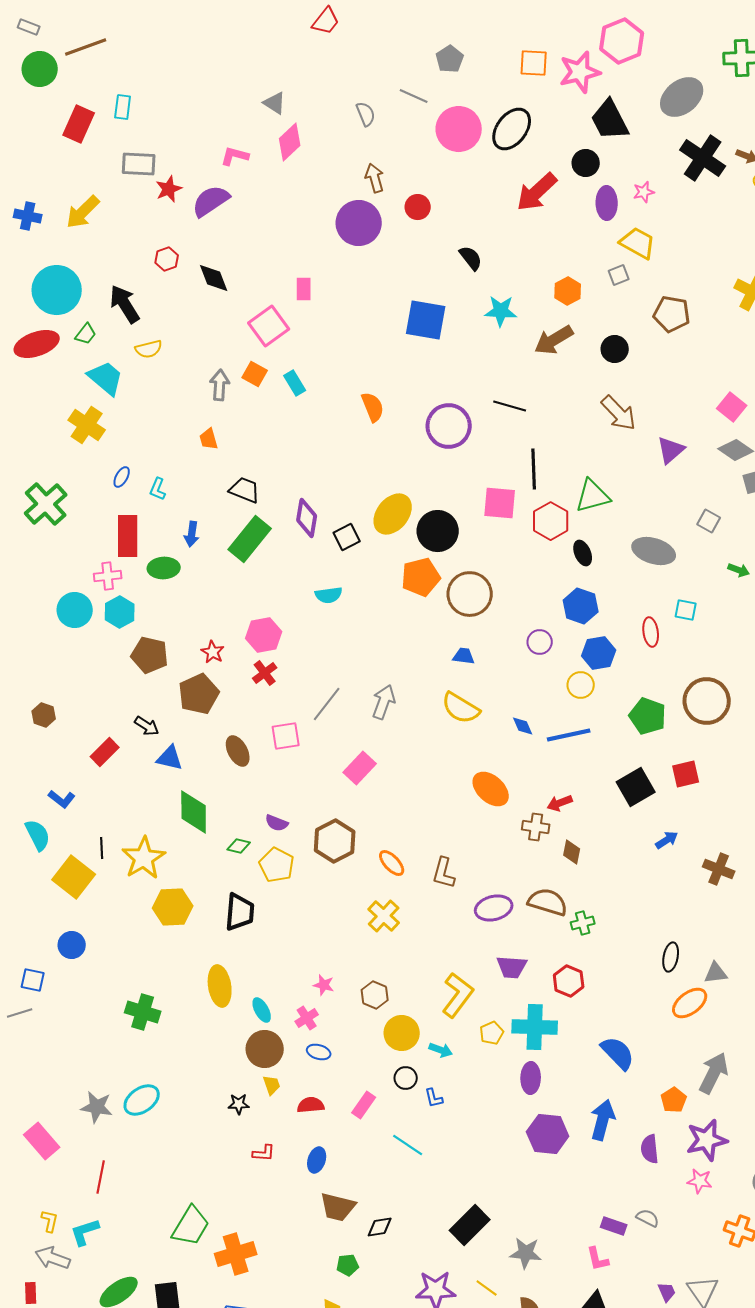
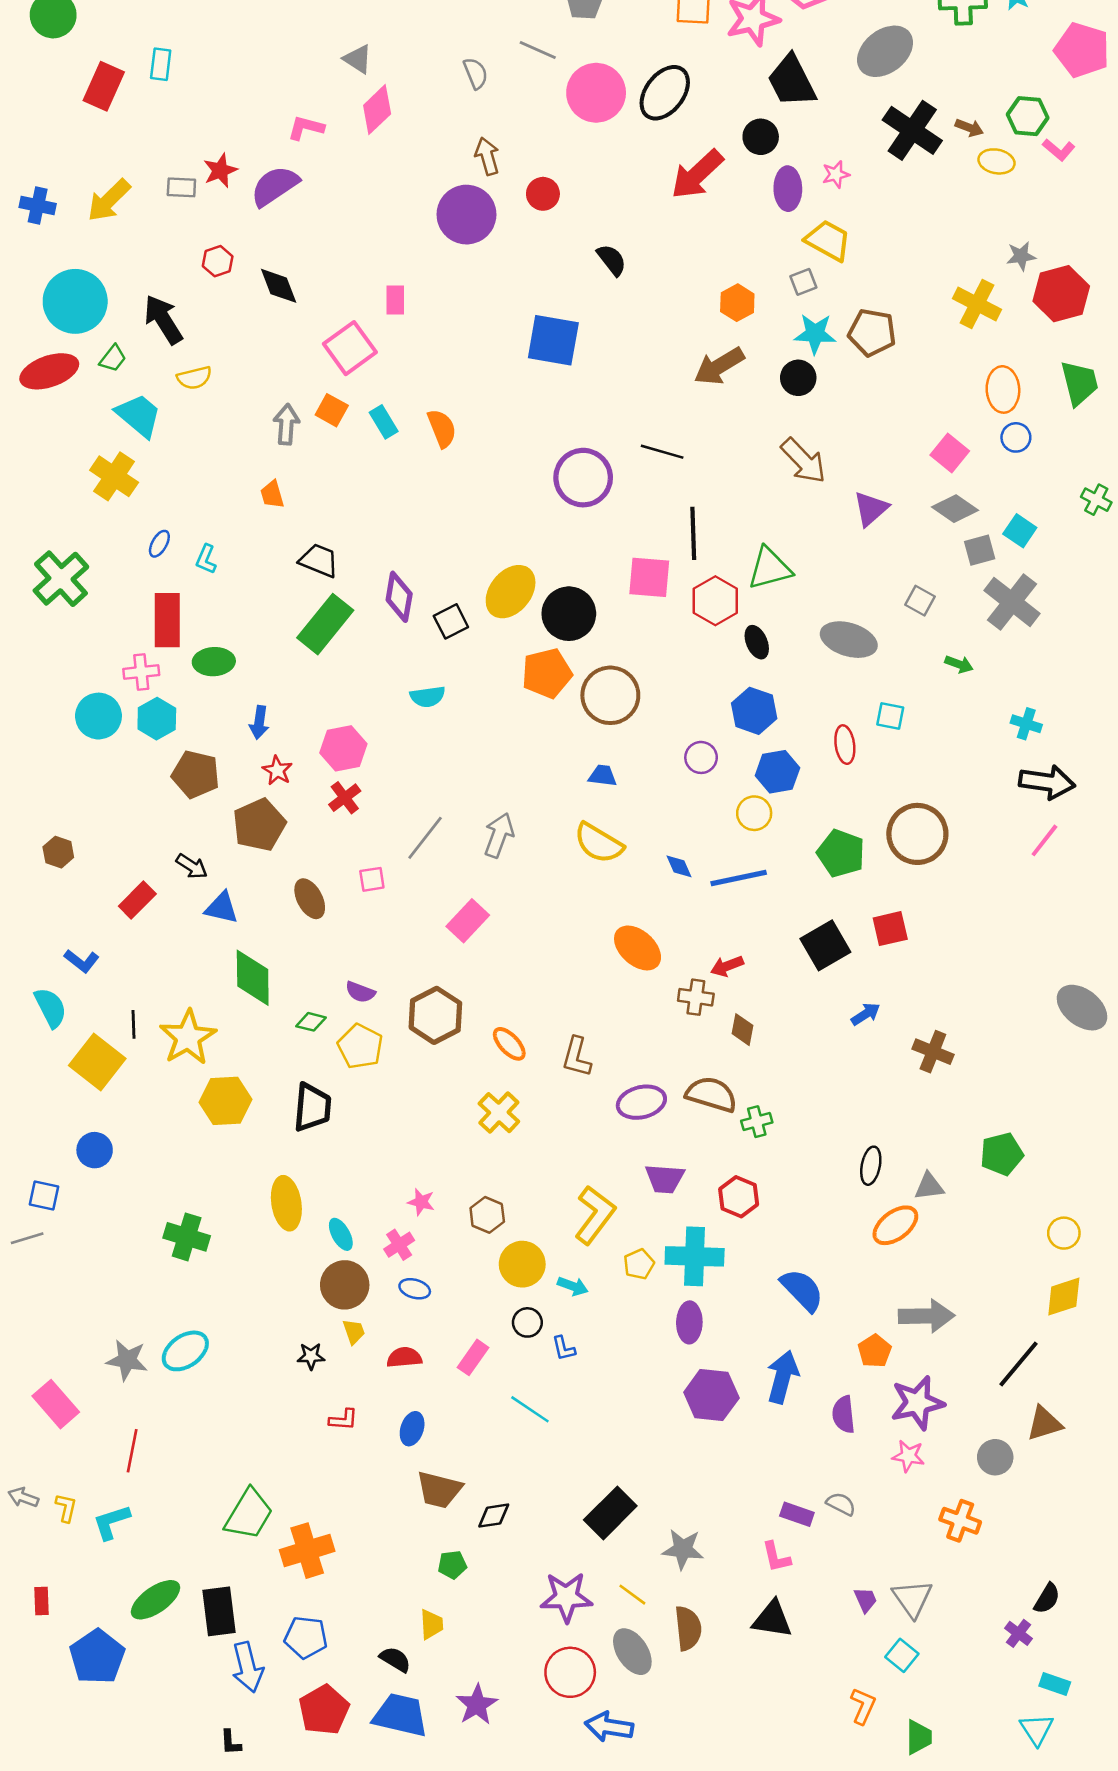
gray rectangle: (139, 164) -> (181, 187), moved, size x0.7
cyan star: (501, 311) -> (815, 334), moved
orange semicircle: (373, 407) -> (442, 428), moved
blue arrow: (192, 534) -> (259, 723), moved
pink square: (286, 736) -> (372, 879), size x0.7
gray arrow: (714, 1073) -> (927, 1316), turned 63
gray arrow: (53, 1258) -> (23, 1497), moved, size x0.7

